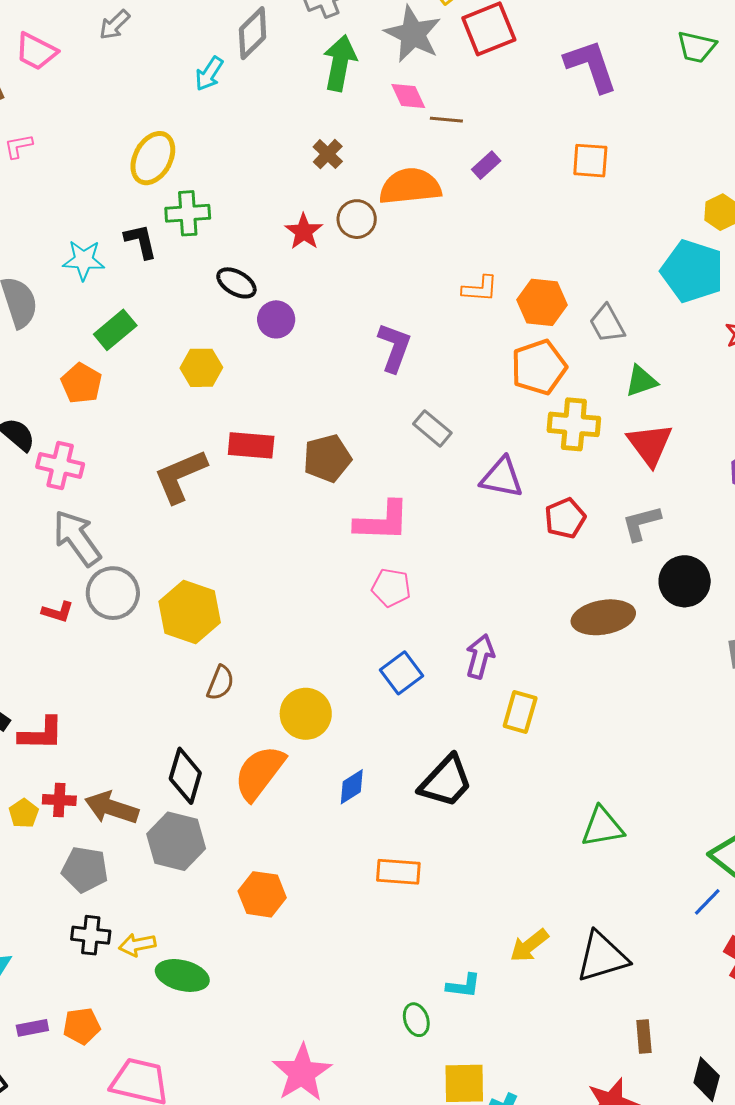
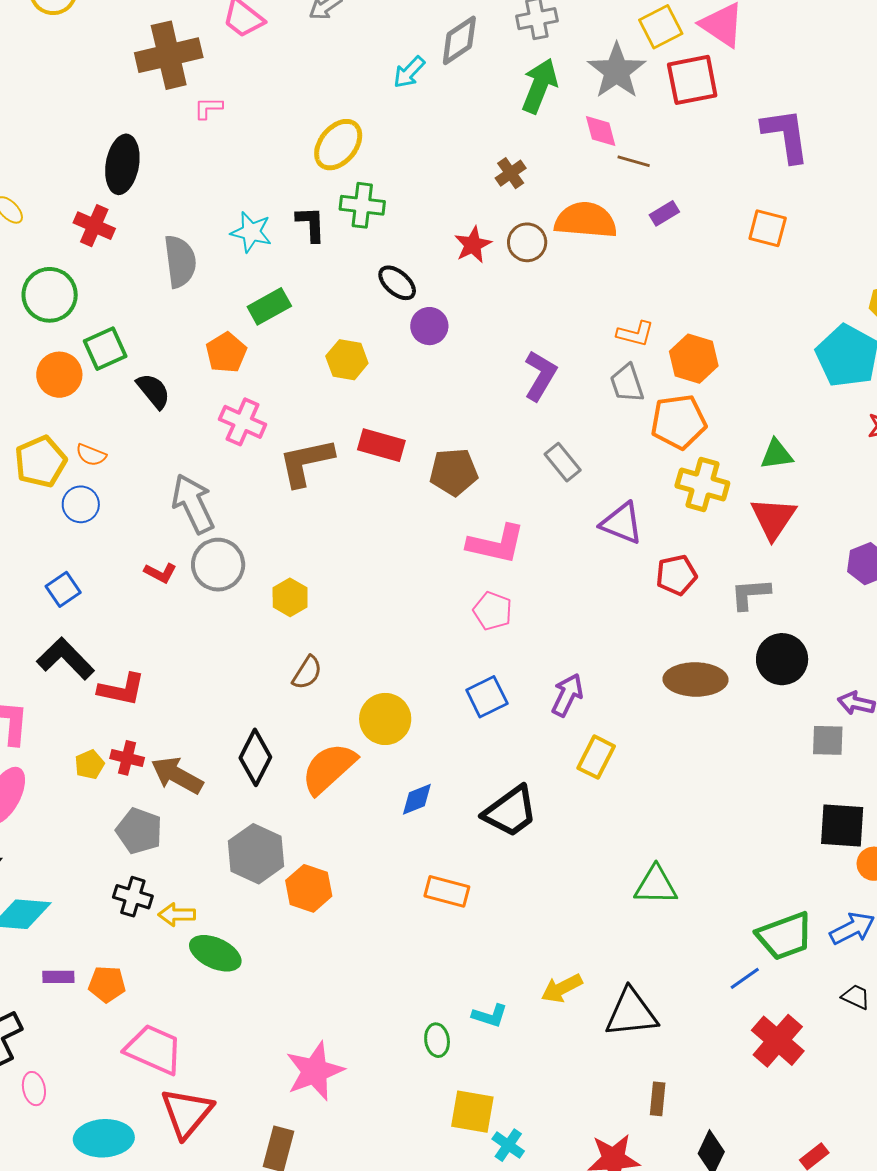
gray trapezoid: (607, 324) -> (627, 383), moved
pink cross: (60, 465) -> (243, 422), moved
yellow hexagon: (190, 612) -> (290, 597), size x0.6
gray hexagon: (176, 841) -> (256, 854), moved

